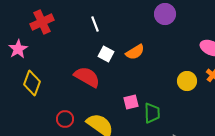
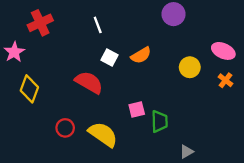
yellow circle: (187, 81) -> (190, 67), moved

